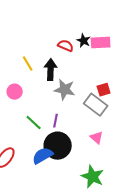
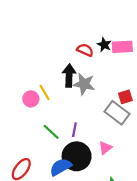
yellow line: (28, 64) -> (45, 93), moved
gray star: (65, 90) -> (84, 84), moved
pink triangle: (97, 138) -> (105, 148), moved, turned 40

